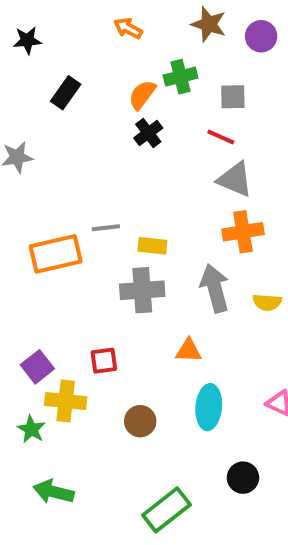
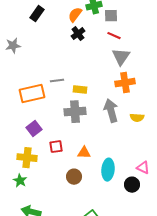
gray square: (233, 97) -> (111, 16), moved
gray triangle: (235, 179) -> (121, 57), turned 42
orange triangle: (189, 351) -> (84, 153), moved
purple square: (37, 367) -> (34, 129), moved
yellow cross: (66, 401) -> (27, 158), moved
black circle: (243, 478) -> (132, 185), moved

